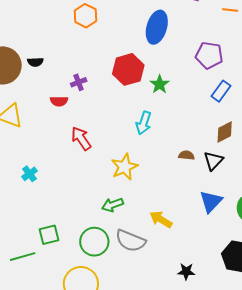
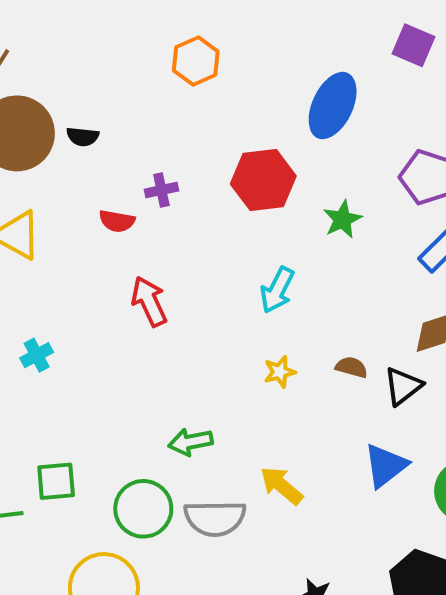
green star: (160, 84) -> (342, 219), moved
yellow star: (124, 167) -> (280, 372), moved, size x0.6
gray semicircle: (131, 241) -> (215, 518), turned -32

